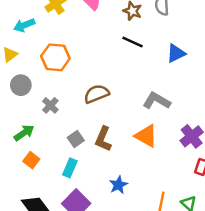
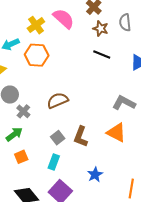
orange hexagon: (55, 57) -> (37, 55), moved
brown semicircle: (97, 94) -> (58, 100), moved
gray cross: (50, 105) -> (23, 111), moved
orange square: (31, 160) -> (21, 157), turned 32

